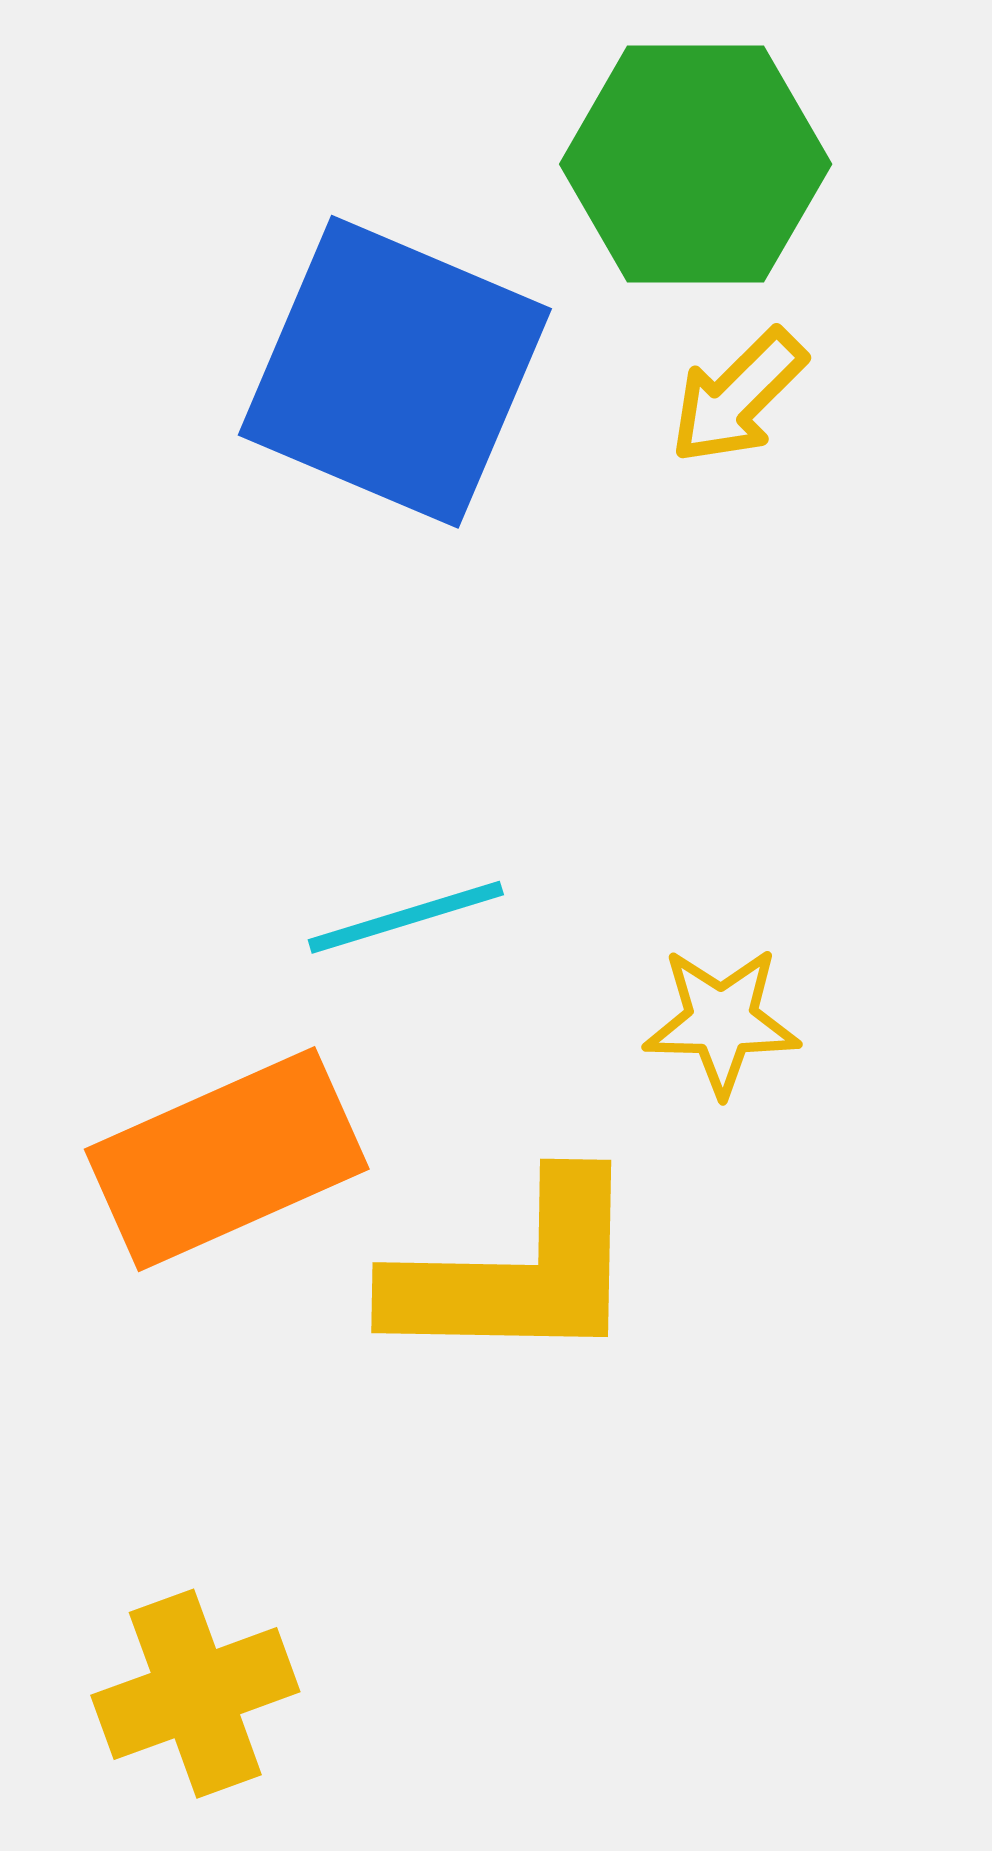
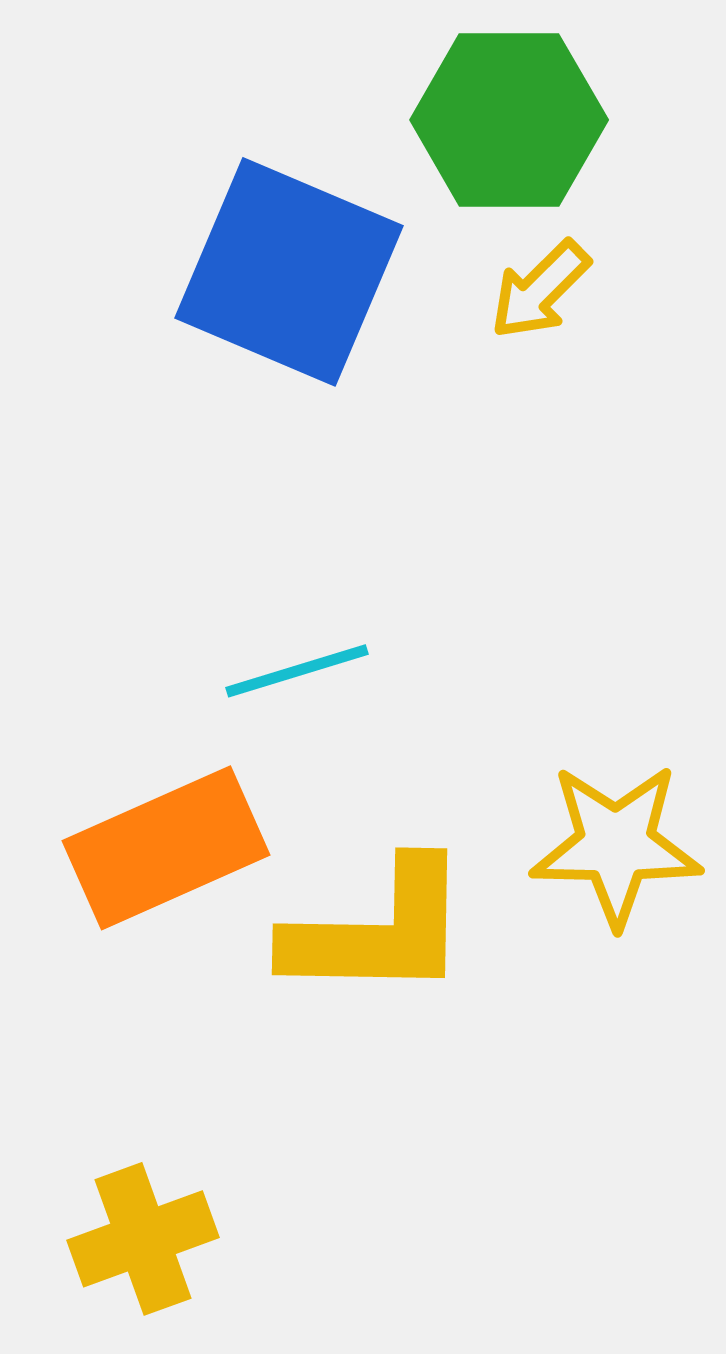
yellow star: (722, 1021) -> (616, 845), moved, size x1.5

